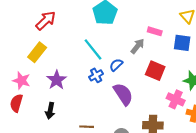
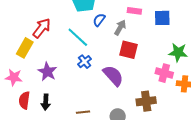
red arrow: (46, 21) -> (42, 28), moved
blue semicircle: (116, 65) -> (99, 20), moved
red square: (155, 71) -> (129, 50), moved
red semicircle: (16, 103) -> (24, 100), moved

